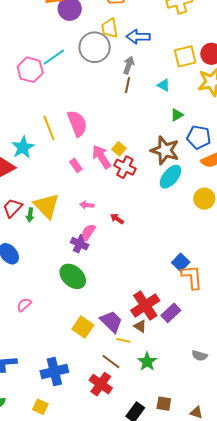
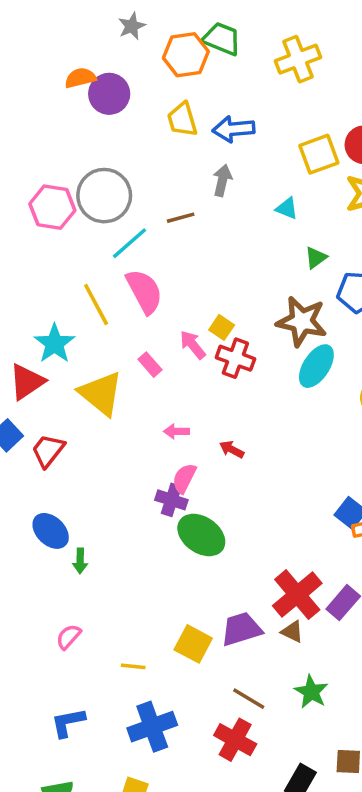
gray circle: (95, 47) -> (104, 196), moved
cyan line: (54, 57) -> (130, 243), moved
brown line: (127, 85) -> (181, 218), moved, turned 70
pink arrow: (101, 157) -> (193, 345), size x0.7
yellow triangle: (47, 206) -> (101, 393), moved
green arrow: (30, 215) -> (80, 561), moved
green ellipse: (73, 276) -> (201, 535), moved
pink semicircle: (24, 305) -> (69, 637), moved
purple trapezoid: (111, 322) -> (241, 629), turned -55
yellow line: (123, 340) -> (133, 666), moved

